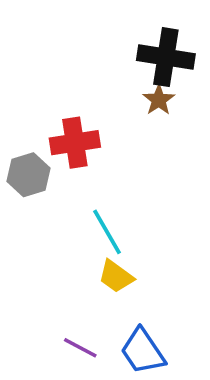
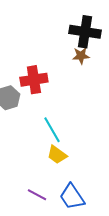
brown star: (159, 100) -> (81, 56), turned 30

